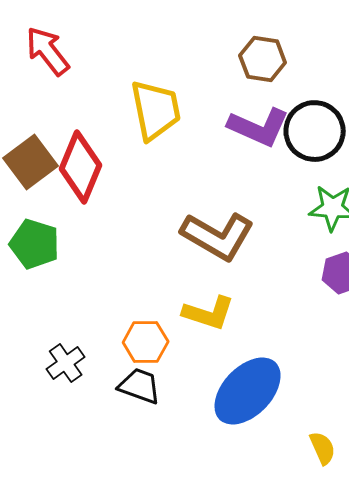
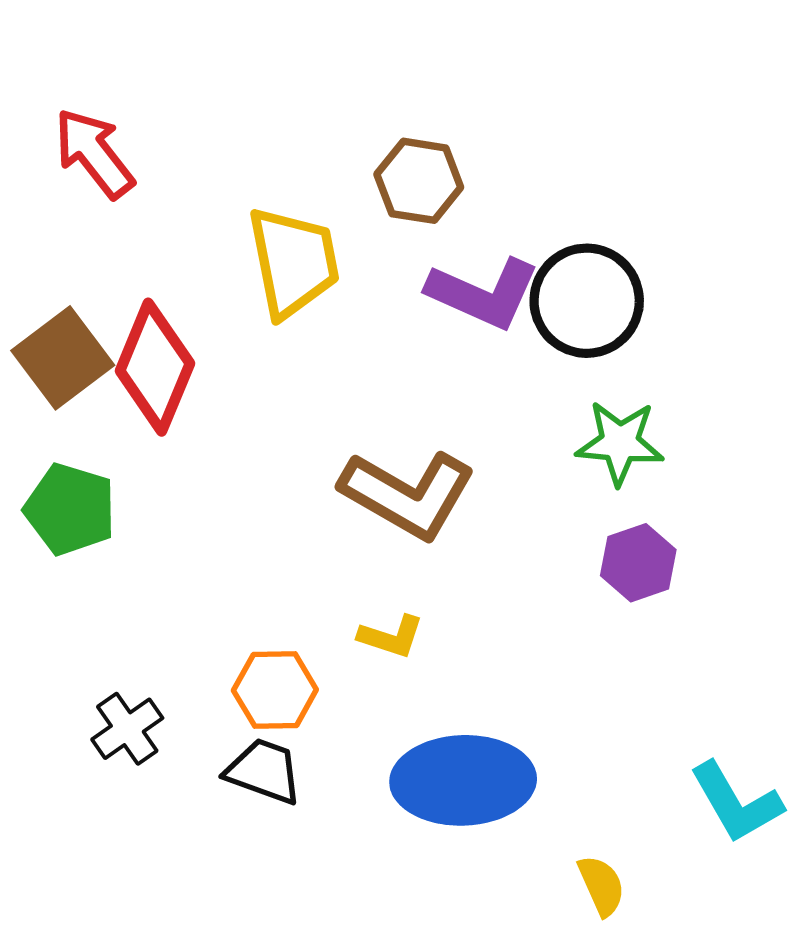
brown hexagon: (263, 59) -> (419, 181), moved
yellow L-shape: (209, 313) -> (391, 636), size x0.7
blue ellipse: (248, 391) -> (463, 780), turned 44

